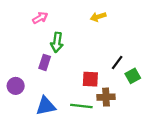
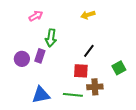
black line: (117, 62) -> (89, 51), moved
purple circle: (16, 86) -> (22, 59), moved

